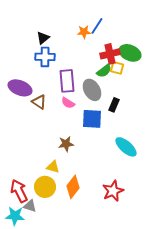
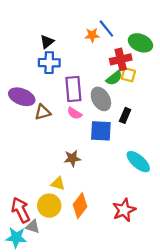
blue line: (97, 26) -> (106, 29), turned -72
green ellipse: (130, 53) -> (140, 43), moved
brown triangle: (39, 102) -> (43, 112), turned -49

